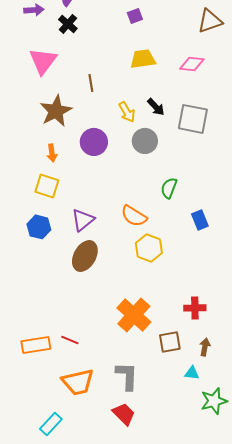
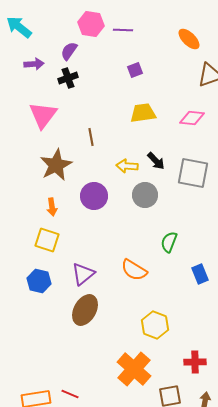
black cross: (68, 24) -> (68, 78), turned 30
yellow arrow: (127, 112) -> (127, 166), turned 125
yellow hexagon: (149, 248) -> (155, 325), moved

